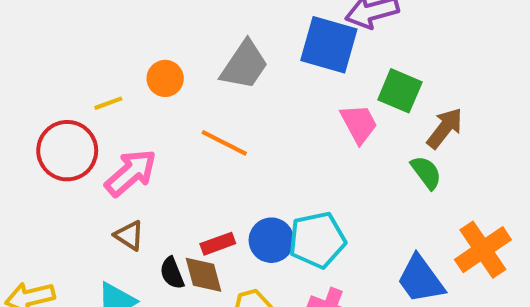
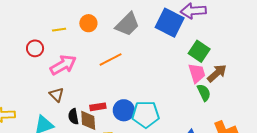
pink trapezoid: (359, 124) -> (197, 73), moved
orange line: (224, 143) -> (111, 59), turned -65
red circle: (67, 151) -> (35, 48), size x0.6

